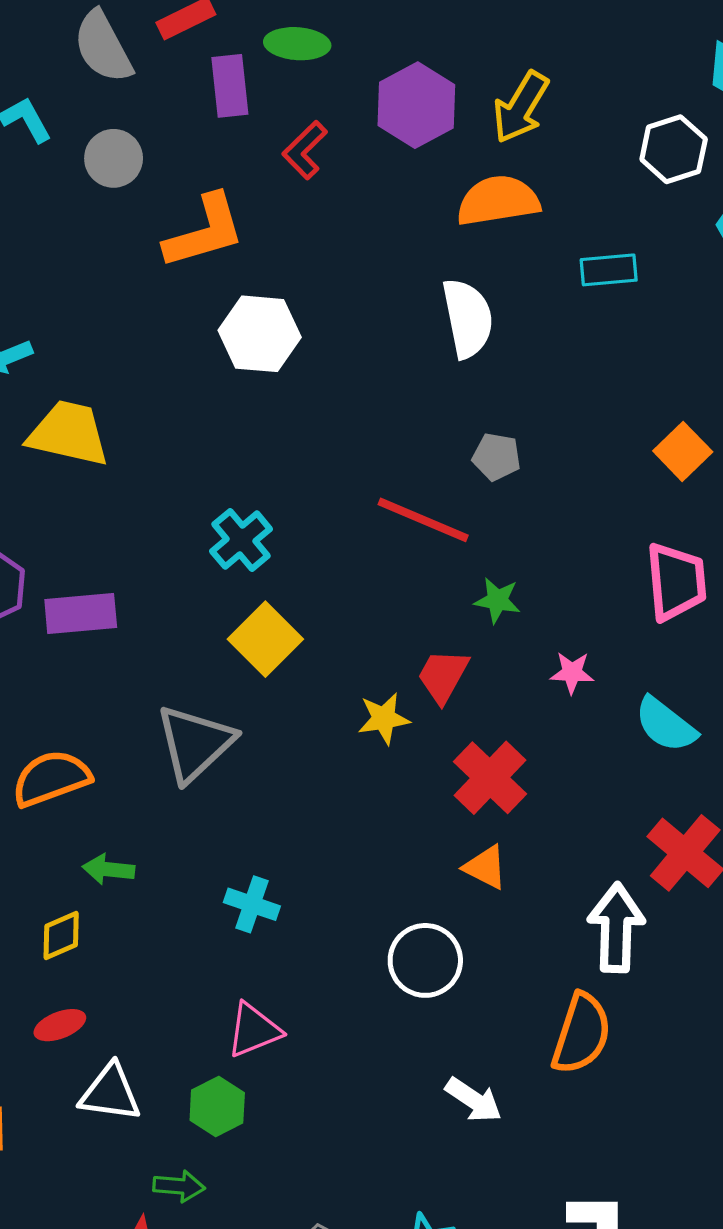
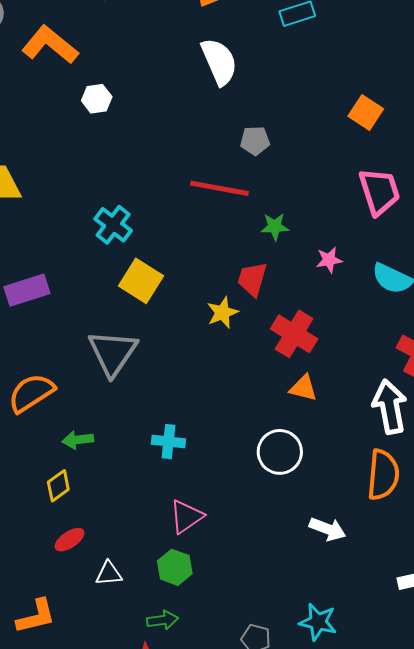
orange L-shape: (204, 231) -> (50, 45), turned -112
white hexagon: (260, 334) -> (97, 99), size x0.6
white triangle: (110, 1093) -> (109, 573), size x0.7

